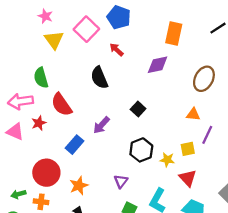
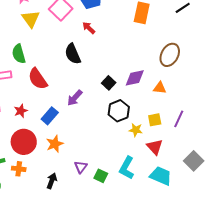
purple diamond: (158, 65) -> (135, 78), moved
red star: (39, 123) -> (21, 111), moved
purple line: (207, 135) -> (179, 119), moved
black hexagon: (141, 150) -> (119, 111), moved
purple triangle: (121, 181) -> (81, 167), moved
orange star: (79, 186) -> (55, 144), moved

